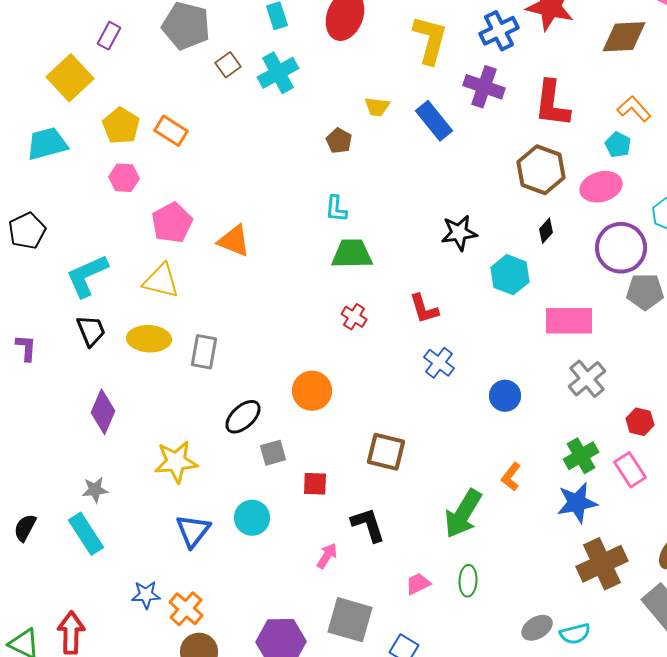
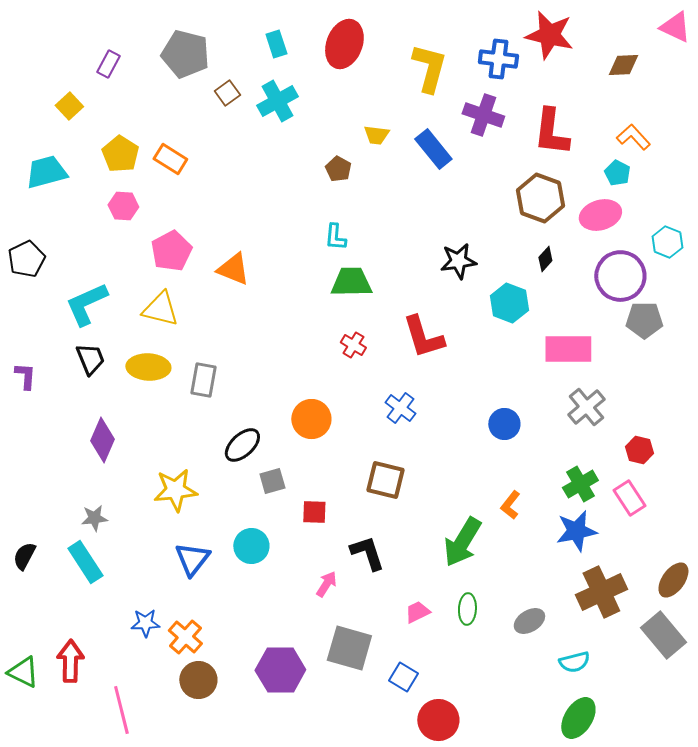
blue cross: (499, 31) -> (498, 59), turned 33
brown diamond: (624, 37) -> (623, 65), size x0.7
yellow square: (70, 78) -> (69, 106), size x0.6
red L-shape: (424, 309) -> (423, 337), size x1.4
blue cross: (439, 363) -> (400, 408), moved
gray ellipse: (537, 628) -> (529, 621), moved

